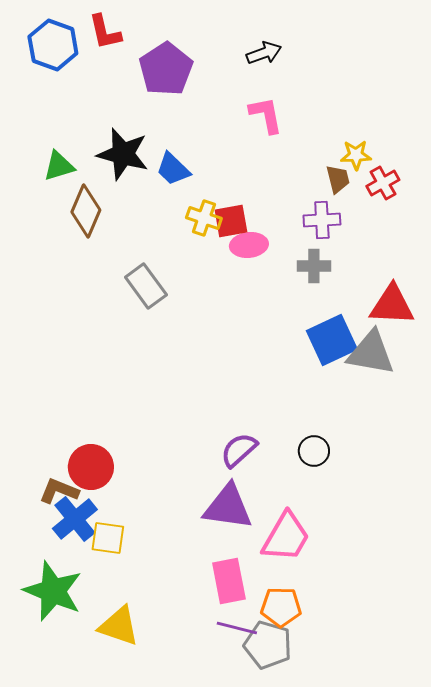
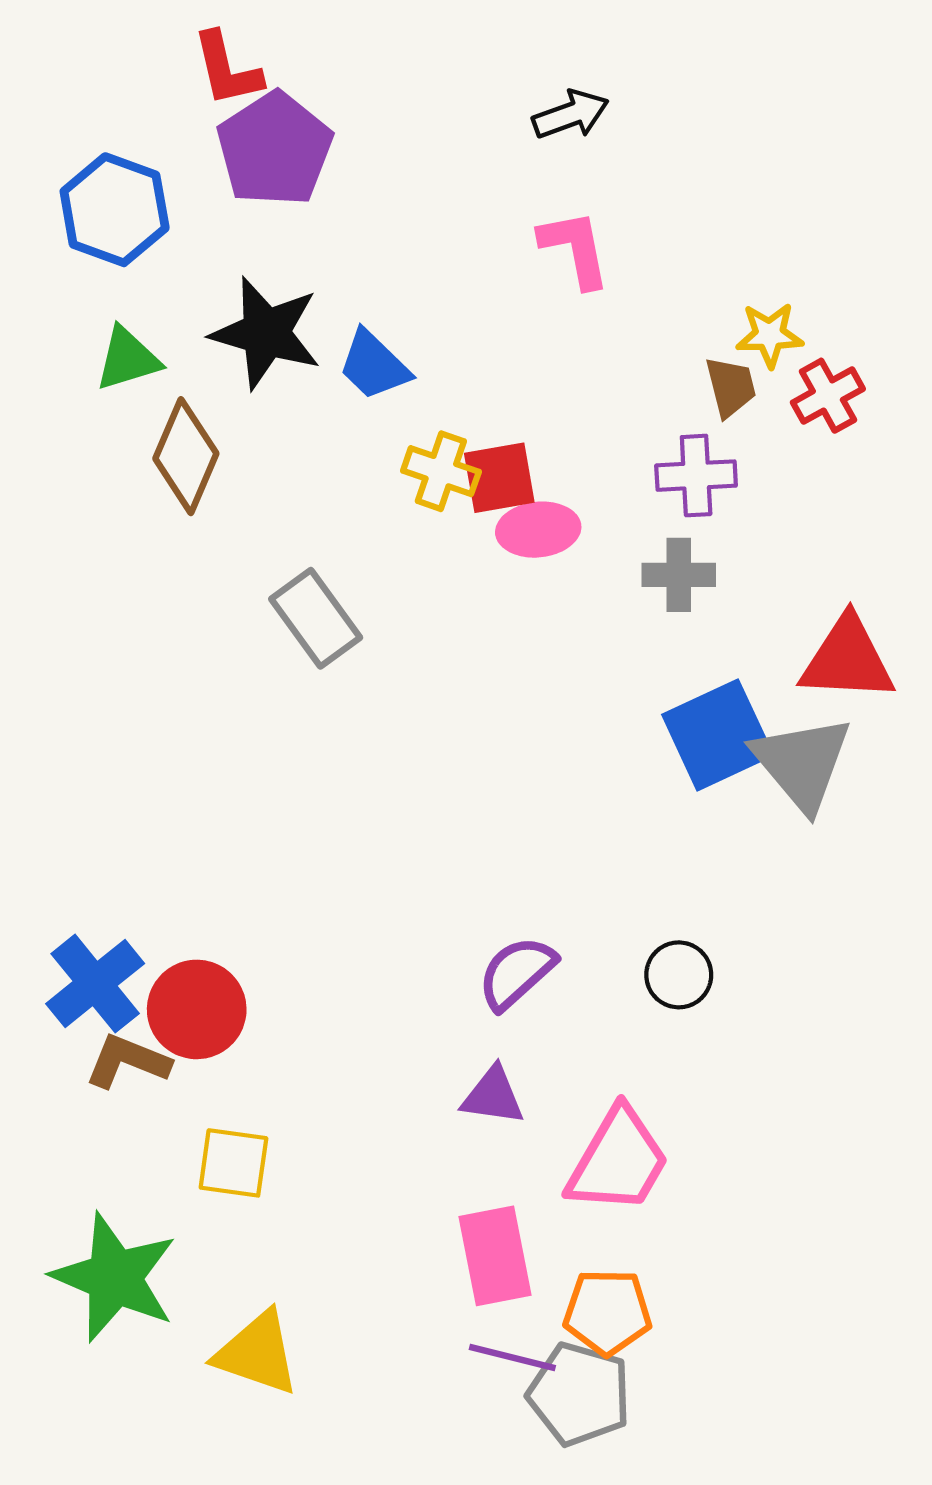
blue hexagon: (53, 45) -> (115, 210), moved
purple pentagon: (166, 69) -> (275, 149), moved
gray triangle: (371, 353) -> (802, 763), turned 40
purple triangle: (228, 507) -> (493, 1096), size x0.6
blue cross: (75, 519) -> (95, 984), moved

